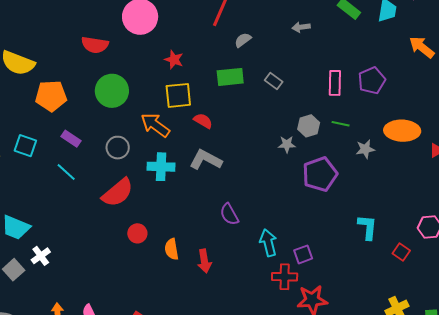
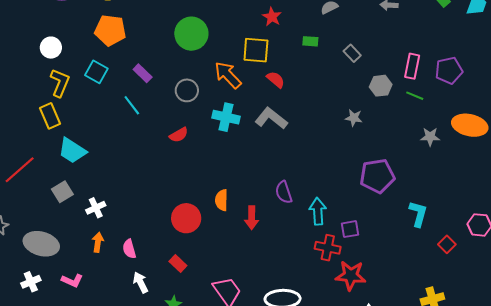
red star: (174, 60) -> (272, 17), moved
green rectangle: (230, 77) -> (310, 41), size x0.6
orange pentagon: (51, 96) -> (110, 30), moved
green line: (341, 124) -> (415, 96), moved
gray hexagon: (309, 126) -> (381, 86), moved
purple pentagon: (320, 174) -> (377, 176), moved
red semicircle: (118, 193) -> (179, 135), size x0.6
purple semicircle: (229, 214) -> (284, 192), moved
red circle: (137, 233) -> (186, 218), moved, size x1.5
white cross: (41, 256) -> (96, 208), moved

